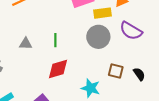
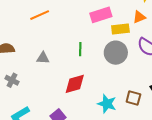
green line: (55, 40) -> (80, 49), moved
brown square: (116, 71) -> (133, 98), moved

